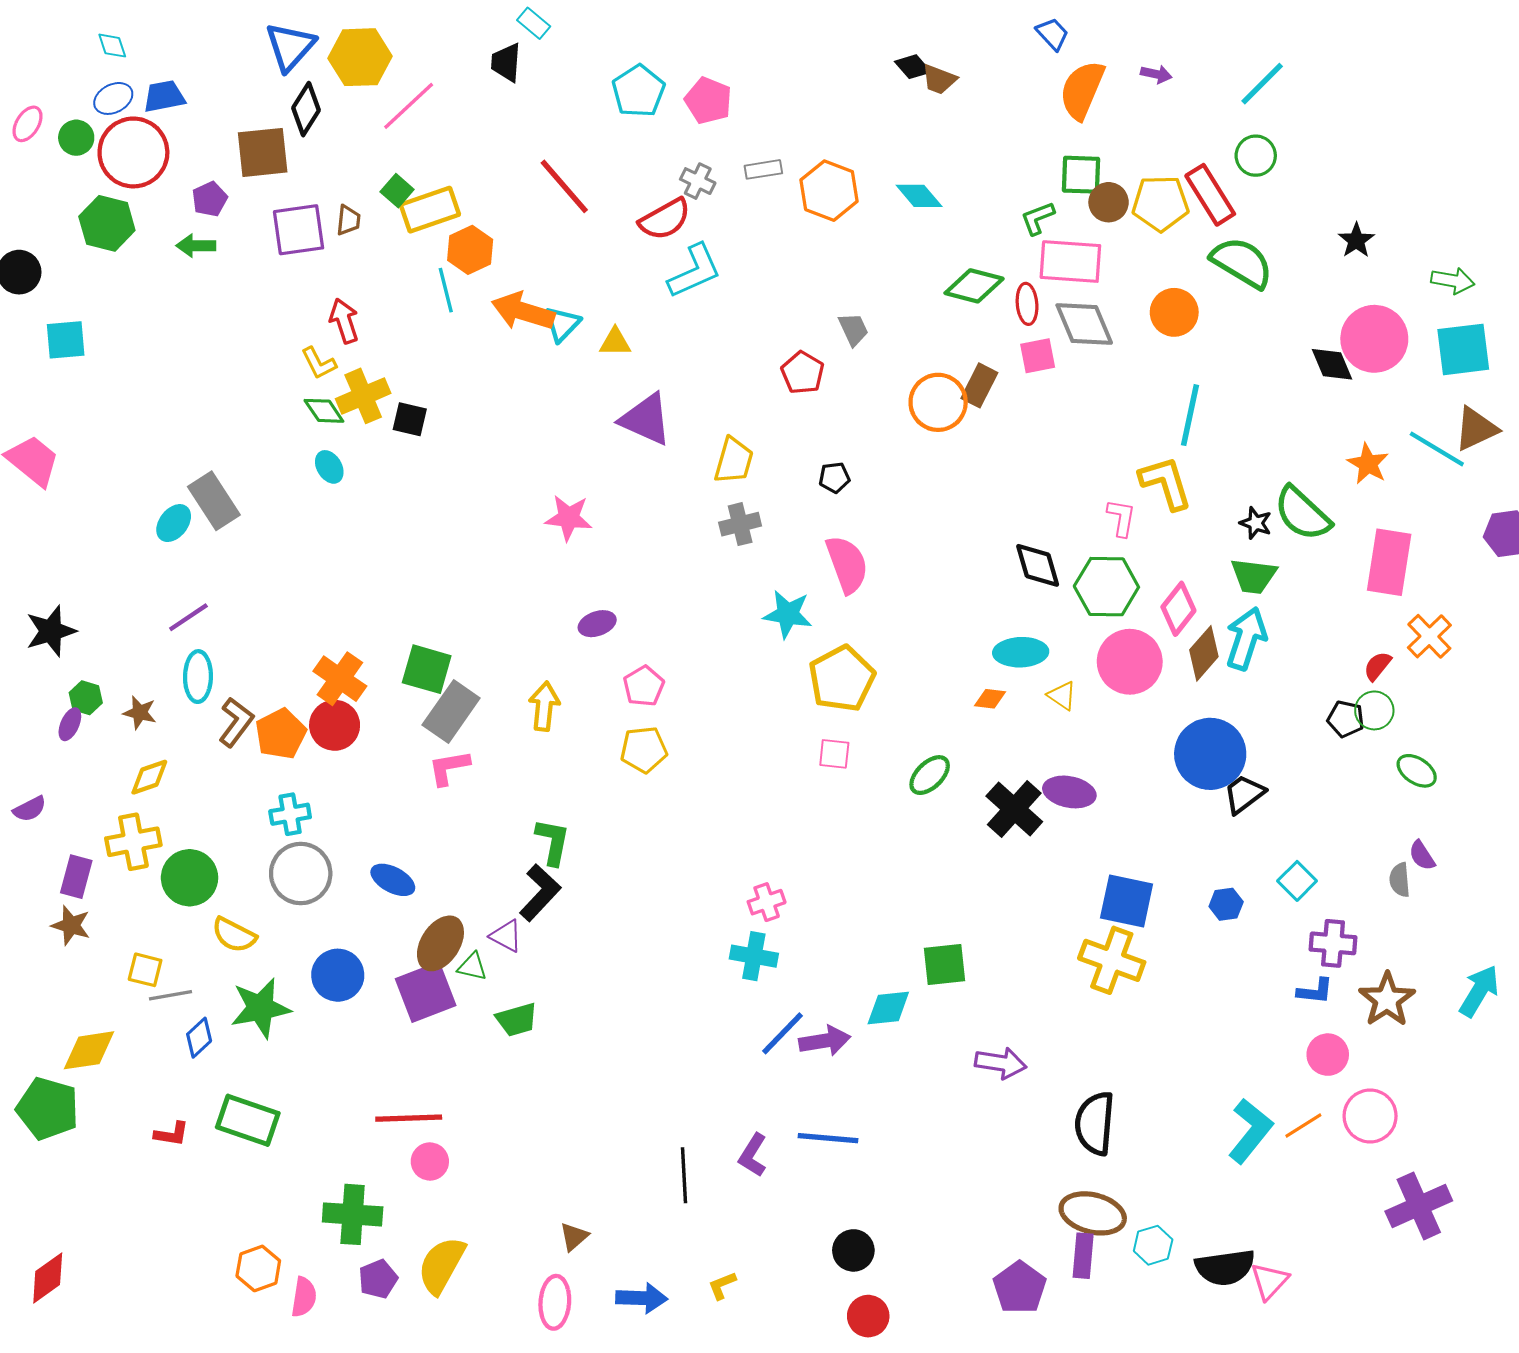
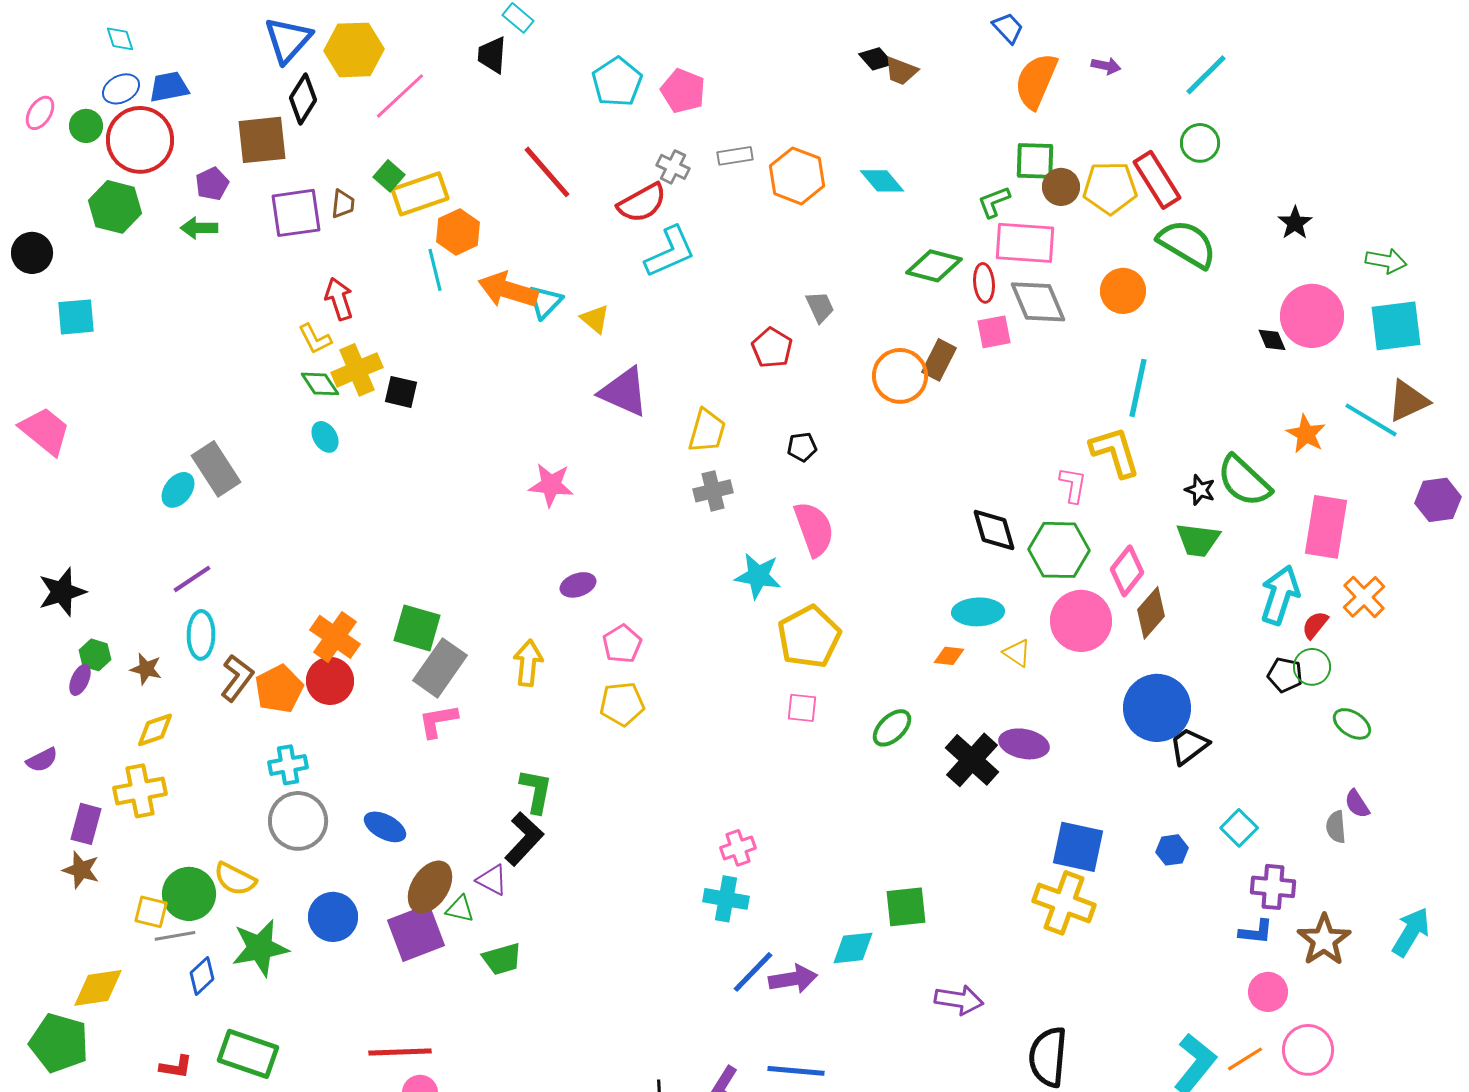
yellow triangle: (615, 342) -> (595, 319), turned 40
black diamond: (1332, 364) -> (1272, 340), size x0.7
cyan arrow: (1246, 638) -> (1280, 595), moved
green circle: (190, 878) -> (189, 894), moved

